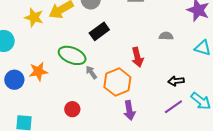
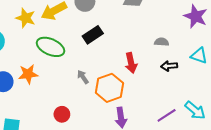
green ellipse: (72, 55) -> (50, 47), moved
black arrow: (176, 81) -> (169, 66), moved

